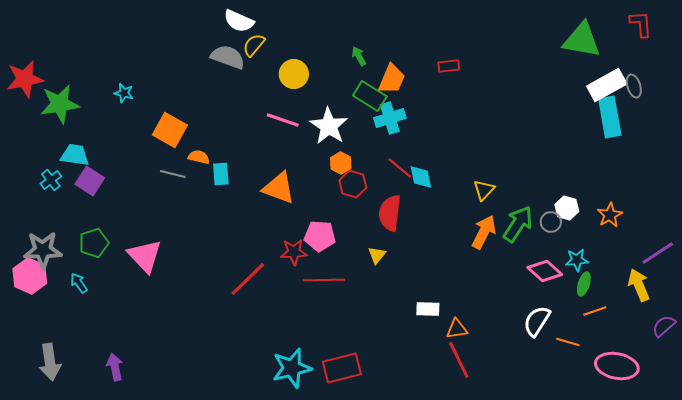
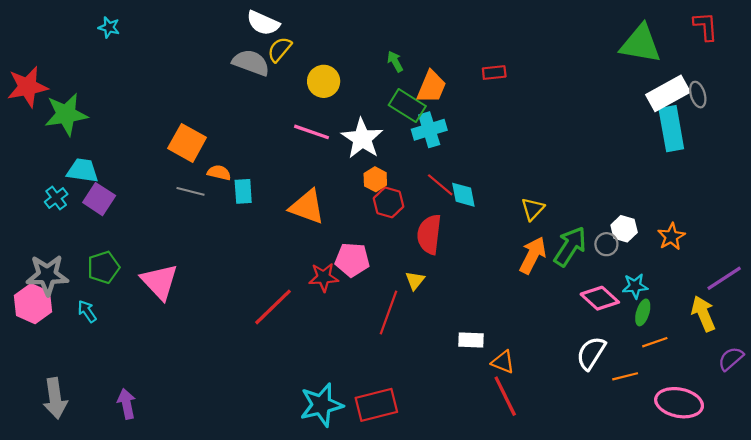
cyan star: (124, 93) -> (109, 27), moved
red line: (324, 280) -> (389, 312), moved, turned -69
orange triangle: (457, 329) -> (503, 362), turned 30
orange line: (568, 342) -> (625, 376), turned -30

